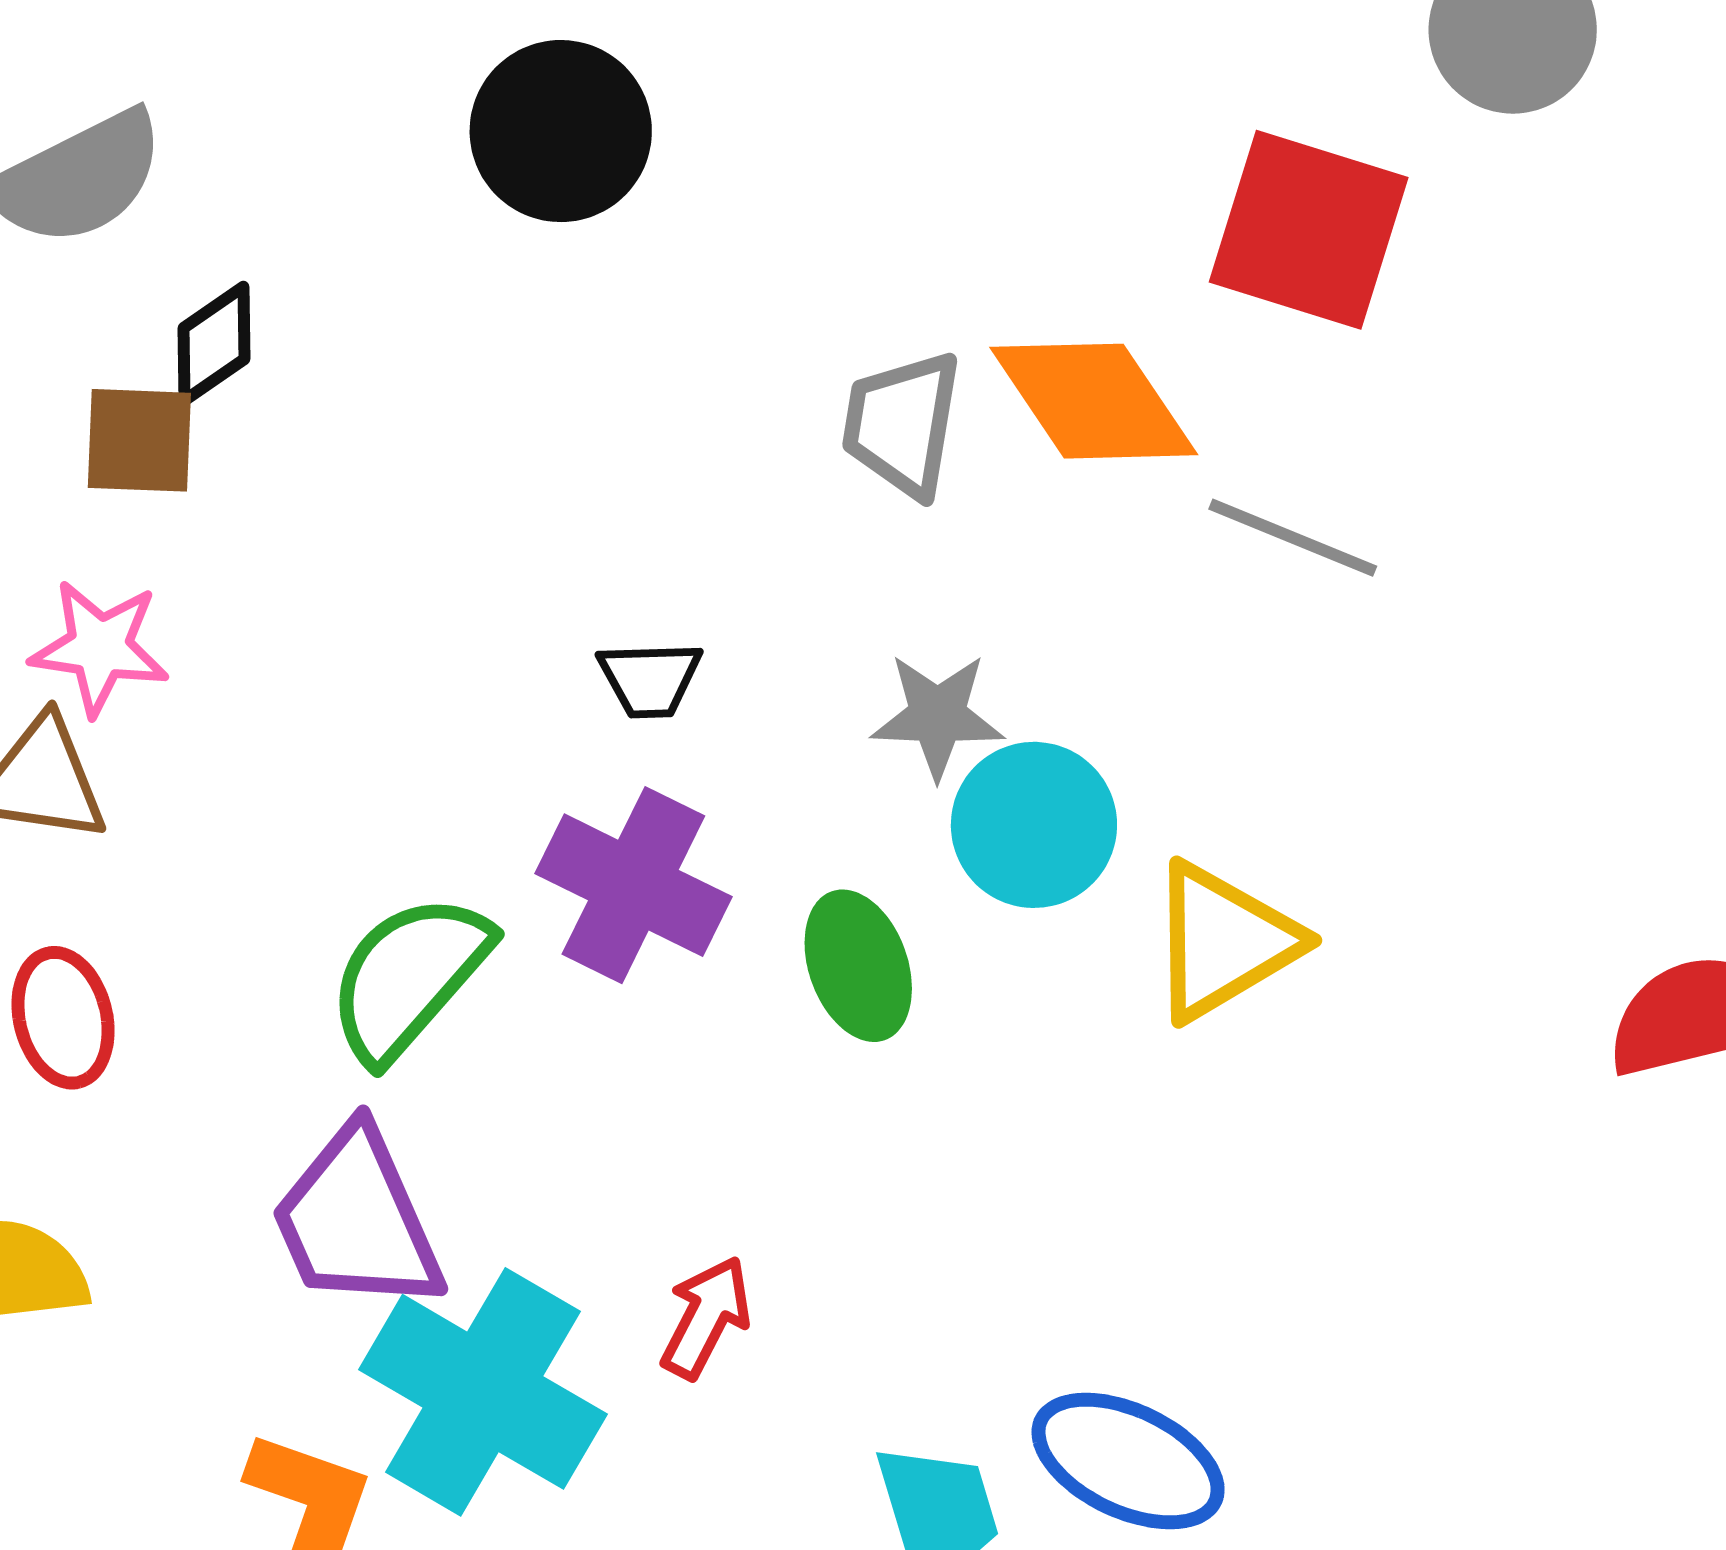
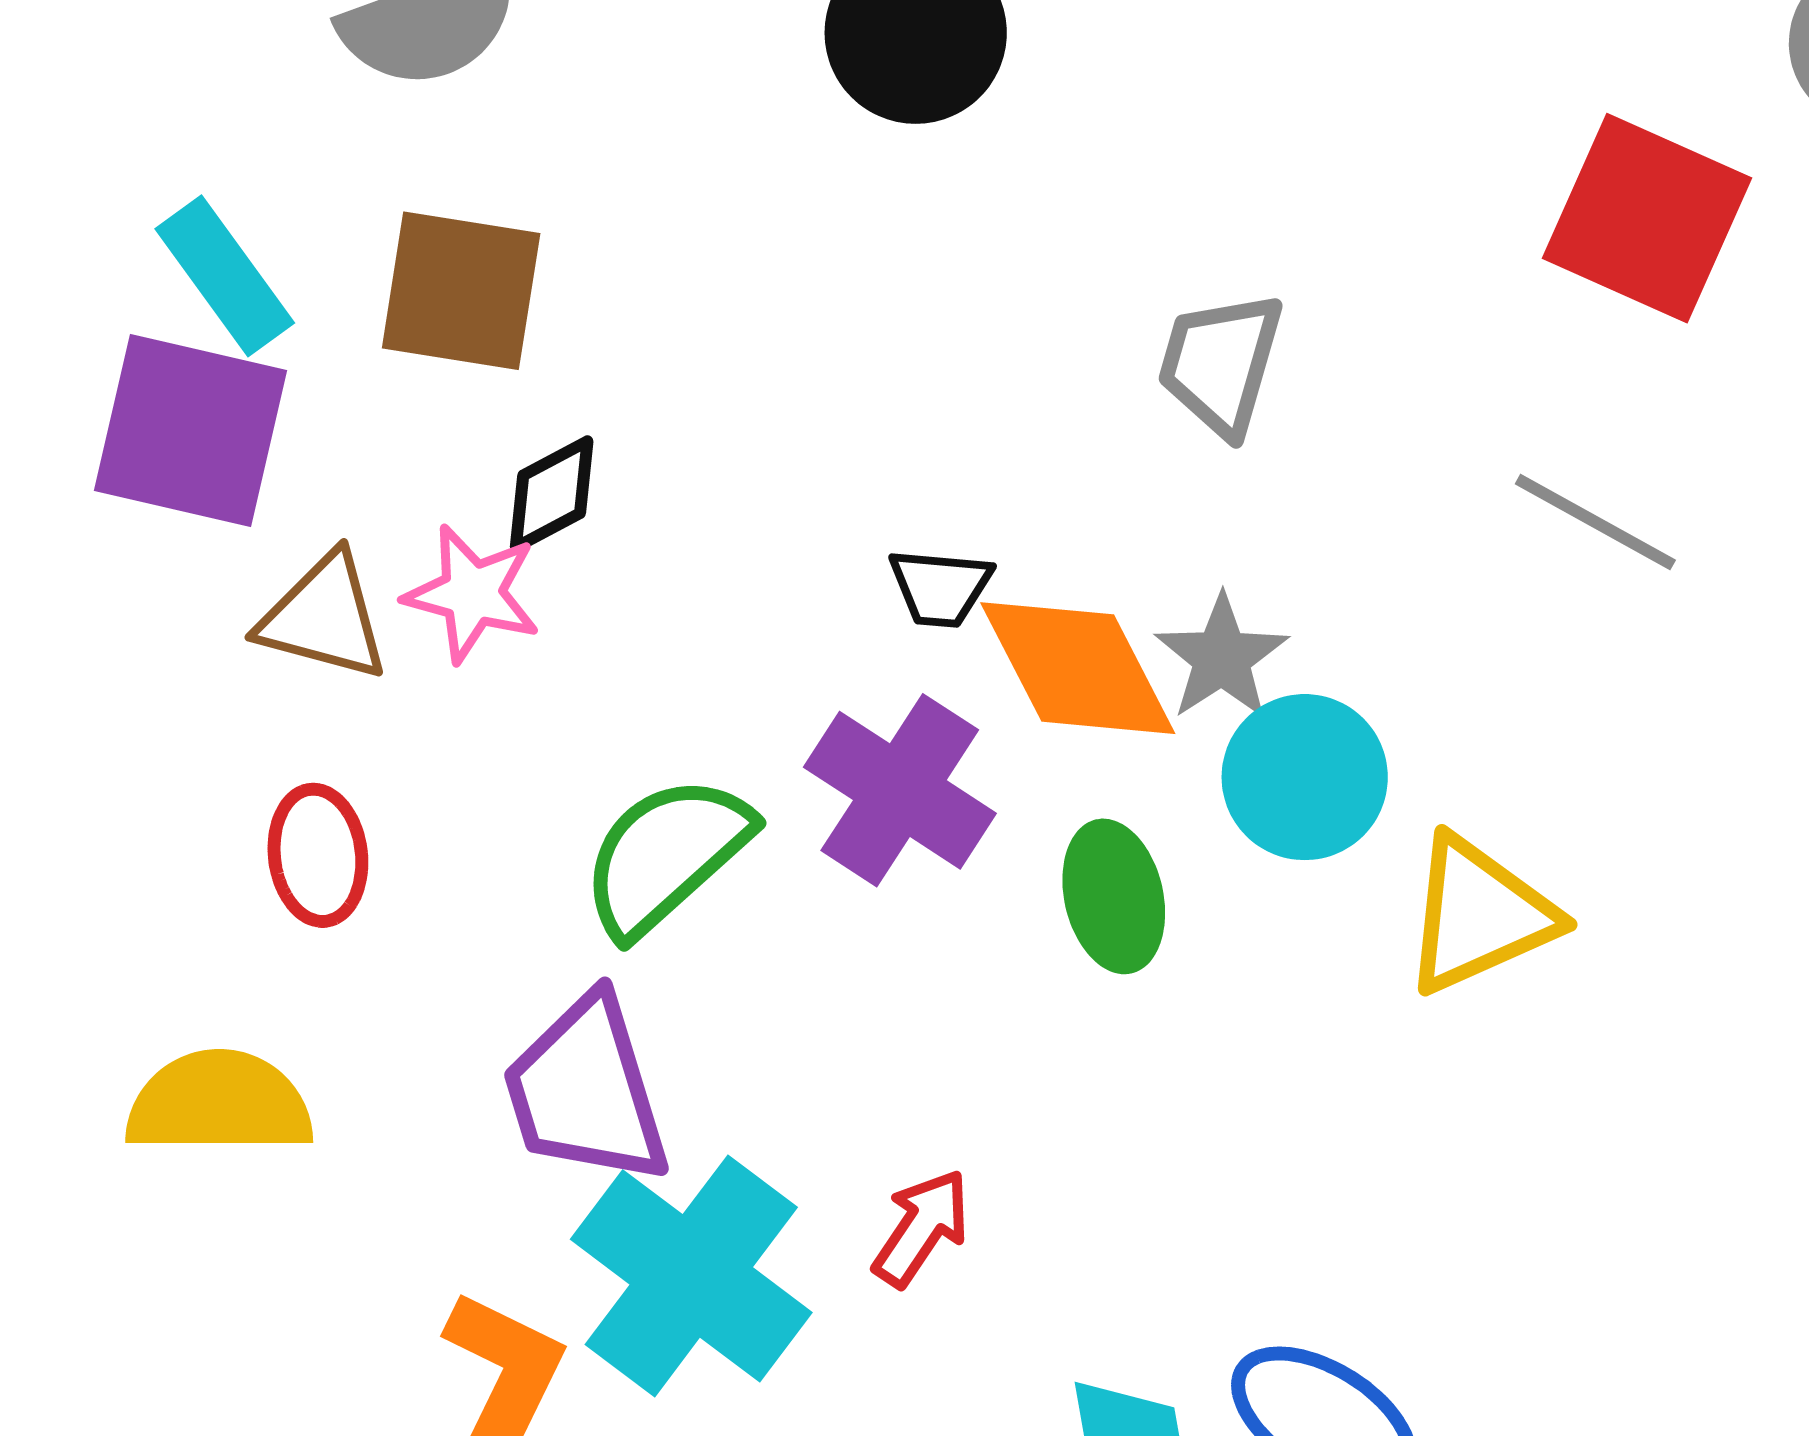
black diamond: (214, 343) -> (552, 494), moved
orange diamond: (1094, 401) -> (1078, 668), moved
brown square: (139, 440) -> (461, 291), size x1.4
pink star: (100, 647) -> (472, 594), moved
gray star: (937, 716) -> (1222, 658), turned 30

